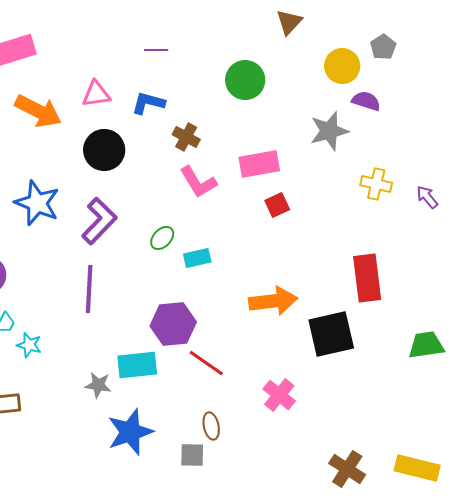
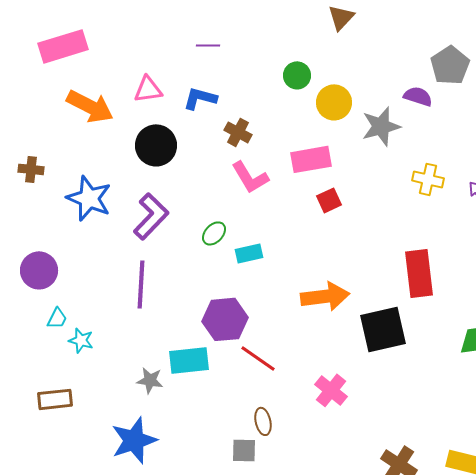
gray pentagon: (383, 47) -> (450, 65), moved, size x1.5
yellow circle: (342, 66) -> (334, 102), moved
green circle: (245, 80) -> (297, 75), size x0.7
blue star: (130, 432) -> (134, 440), moved

